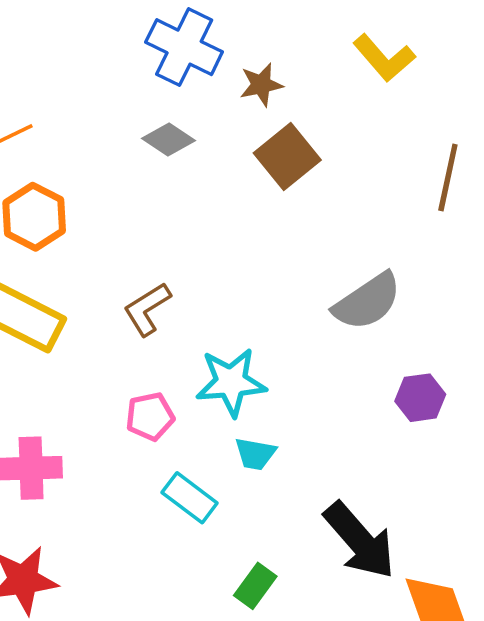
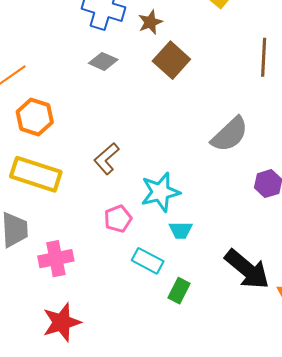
green rectangle: (255, 586) -> (179, 291), moved

